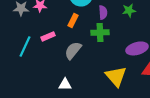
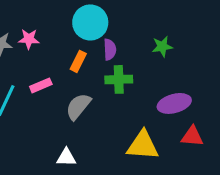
purple semicircle: (103, 12) -> (110, 49), moved
yellow triangle: (116, 76) -> (143, 145), turned -45

